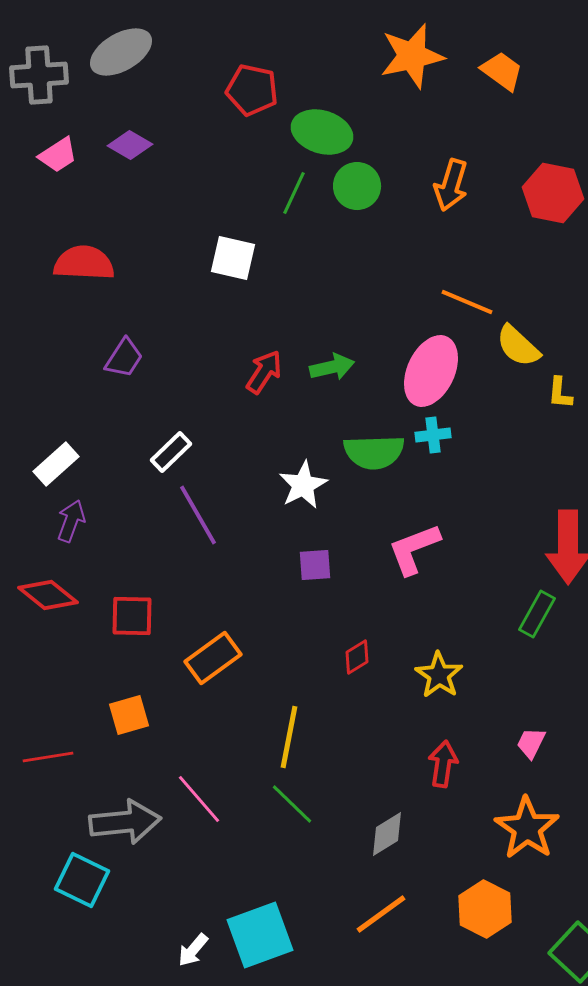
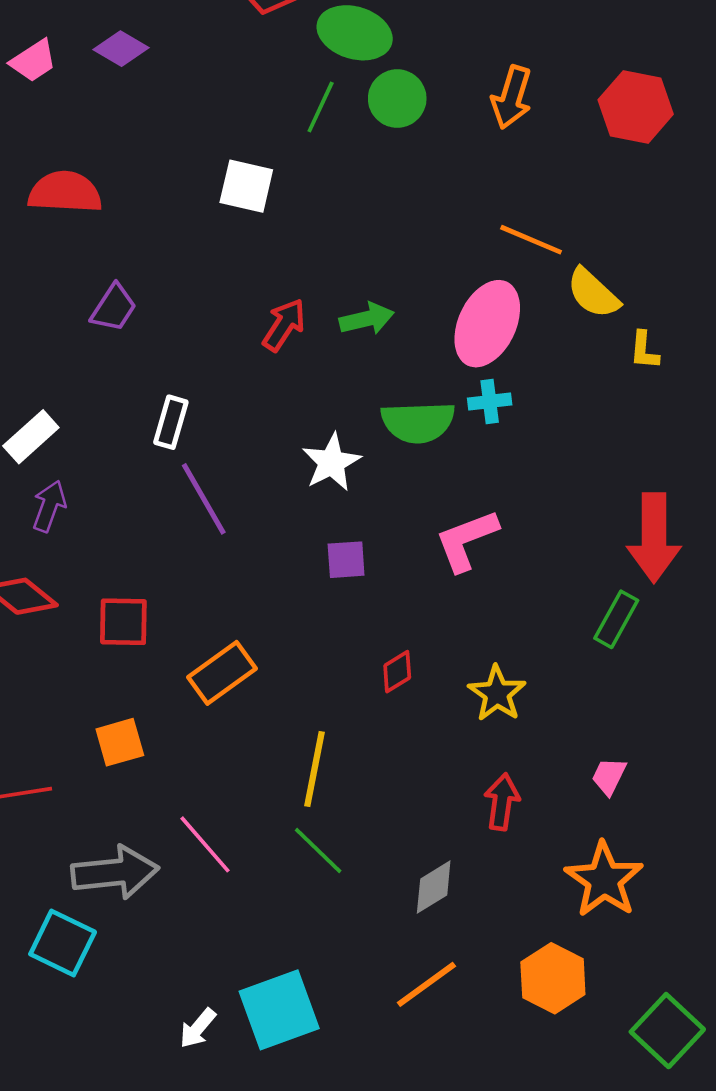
white rectangle: (171, 452) -> (171, 422), turned -30

